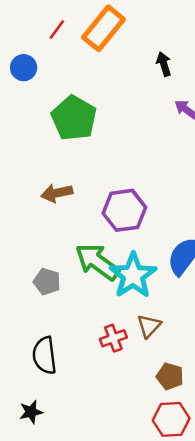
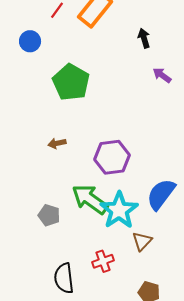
brown arrow: (57, 193) -> (57, 143), size x0.7
brown triangle: (149, 326) -> (142, 241), moved
black semicircle: (44, 355) -> (64, 278), moved

